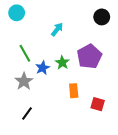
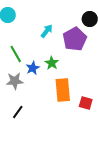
purple pentagon: (89, 56) -> (75, 39), moved
gray star: (24, 81) -> (15, 81), turned 30
orange rectangle: (74, 91) -> (63, 90), size x1.6

